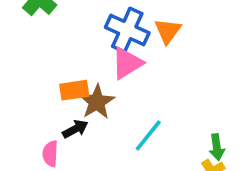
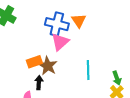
black arrow: (75, 129) -> (39, 82), turned -48
cyan line: (148, 136) -> (88, 70), moved, turned -30

